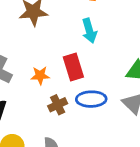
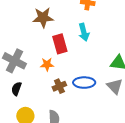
red rectangle: (73, 67) -> (60, 44), moved

